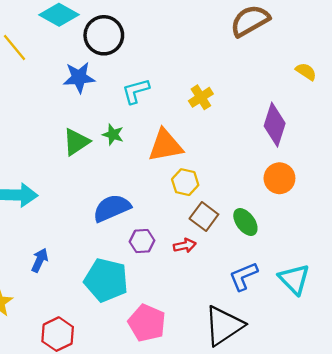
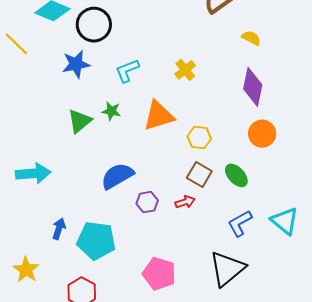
yellow semicircle: (306, 72) -> (251, 38), moved
yellow hexagon: (185, 182) -> (199, 137), moved
cyan pentagon: (106, 280) -> (96, 241), moved

